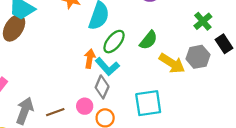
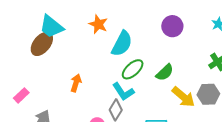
orange arrow: (90, 59) -> (76, 83), moved

